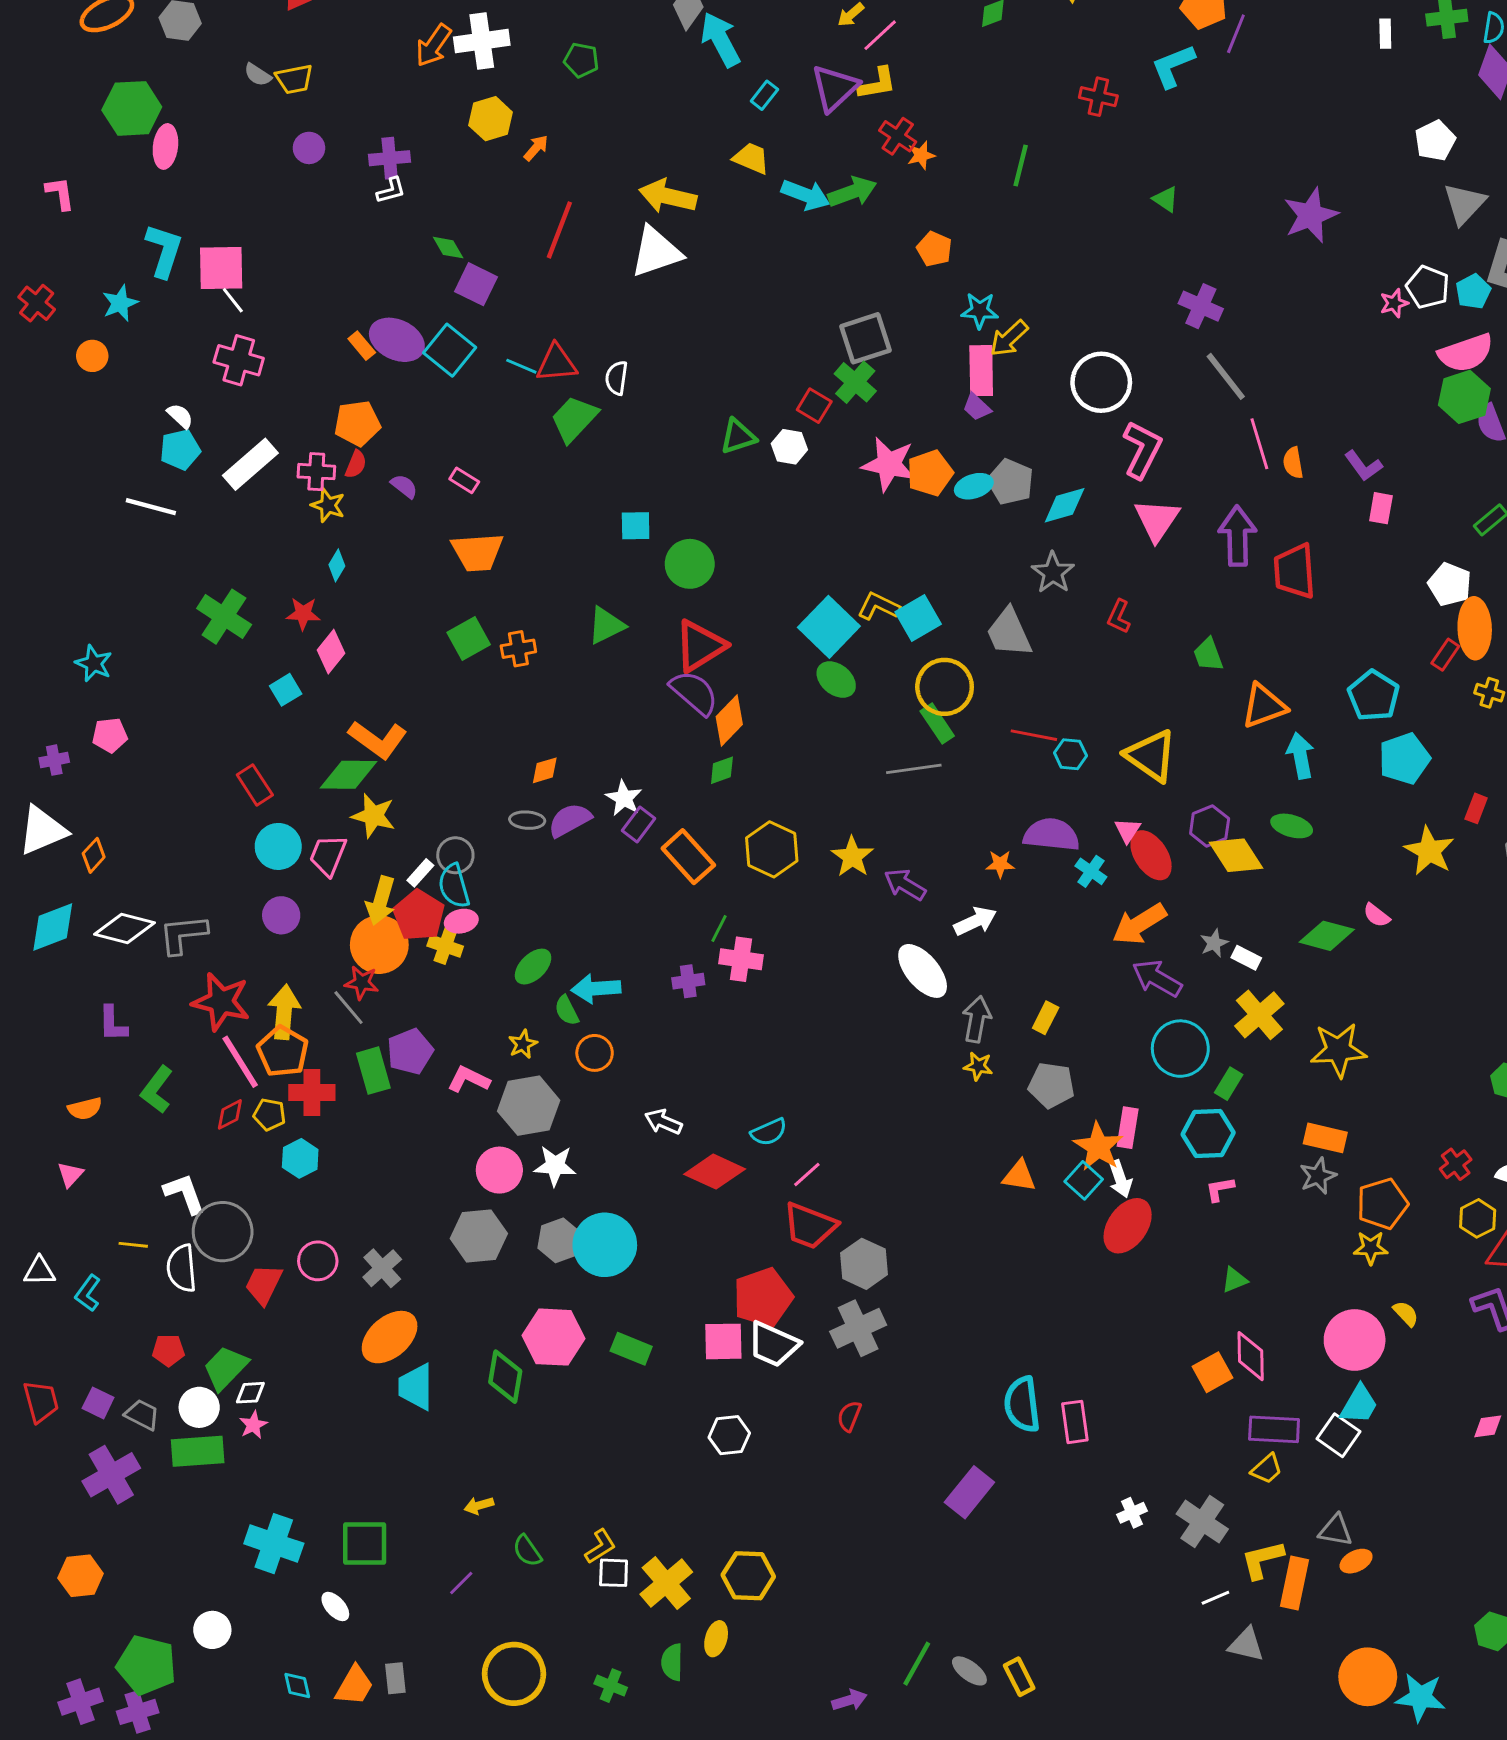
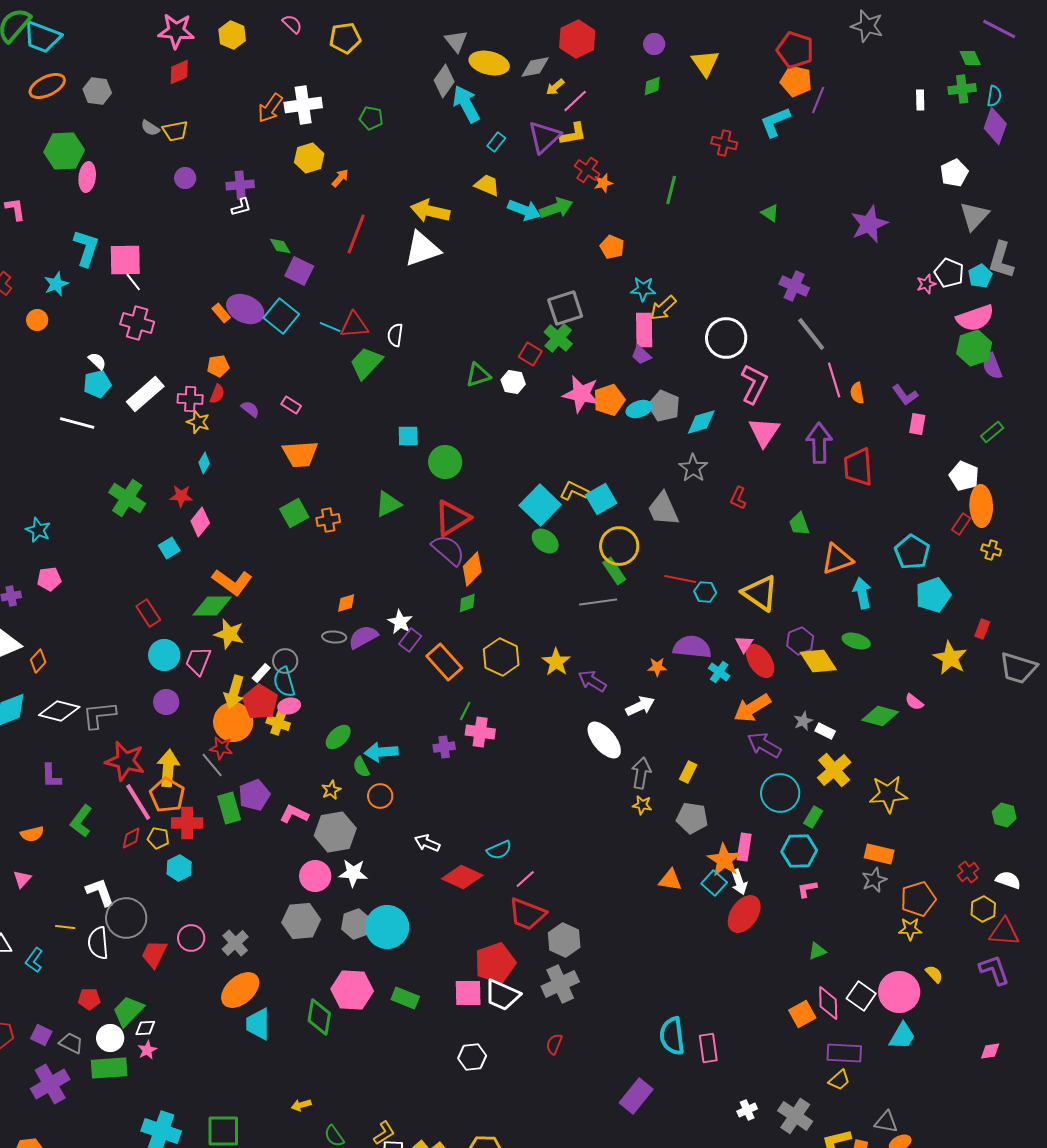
orange pentagon: (357, 423) -> (218, 366), size x0.7
white square: (1338, 1435) -> (861, 996), moved

